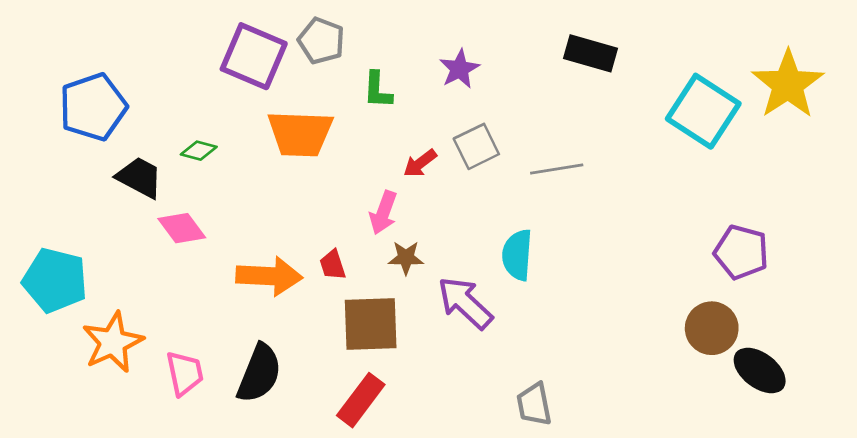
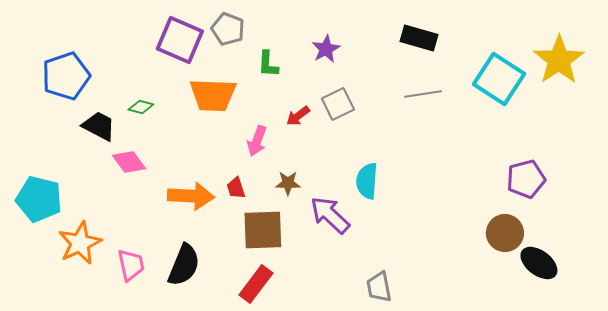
gray line: (557, 169) -> (423, 94), moved
pink arrow: (383, 213) -> (257, 141), moved
purple pentagon: (741, 252) -> (526, 179), turned -30

